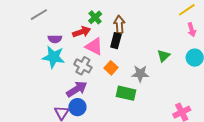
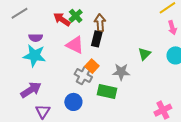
red arrow: (82, 32) -> (62, 19), moved, turned -126
gray cross: (83, 66) -> (83, 76), moved
purple arrow: (77, 89) -> (31, 90), moved
blue circle: (77, 107) -> (73, 102), moved

